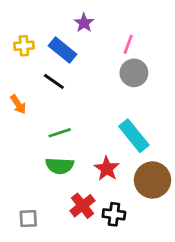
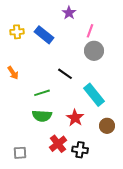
purple star: (84, 23) -> (69, 13), moved
black line: (54, 81) -> (65, 74), moved
brown circle: (152, 180) -> (107, 126), size x0.6

